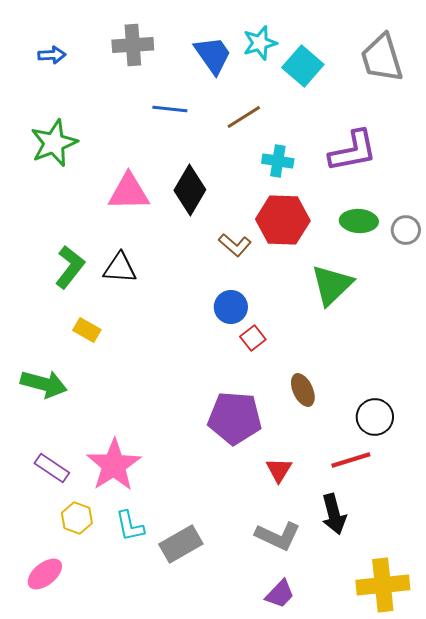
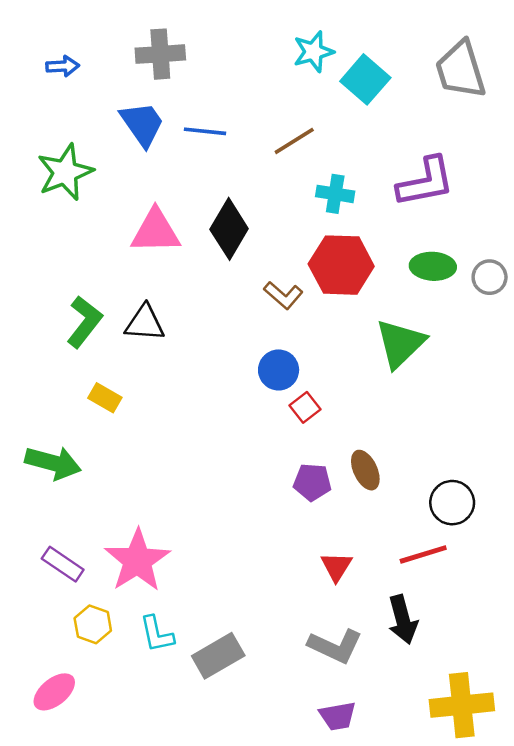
blue trapezoid: (213, 55) -> (142, 124), moved
purple pentagon: (235, 418) -> (312, 482), moved, size x0.6
purple trapezoid: (280, 594) -> (338, 716), turned 36

